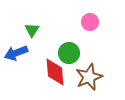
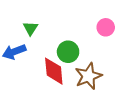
pink circle: (90, 22) -> (106, 27), moved

